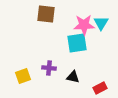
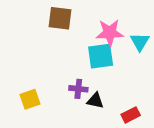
cyan triangle: (101, 23) -> (140, 42), moved
purple cross: (49, 68) -> (78, 89), moved

